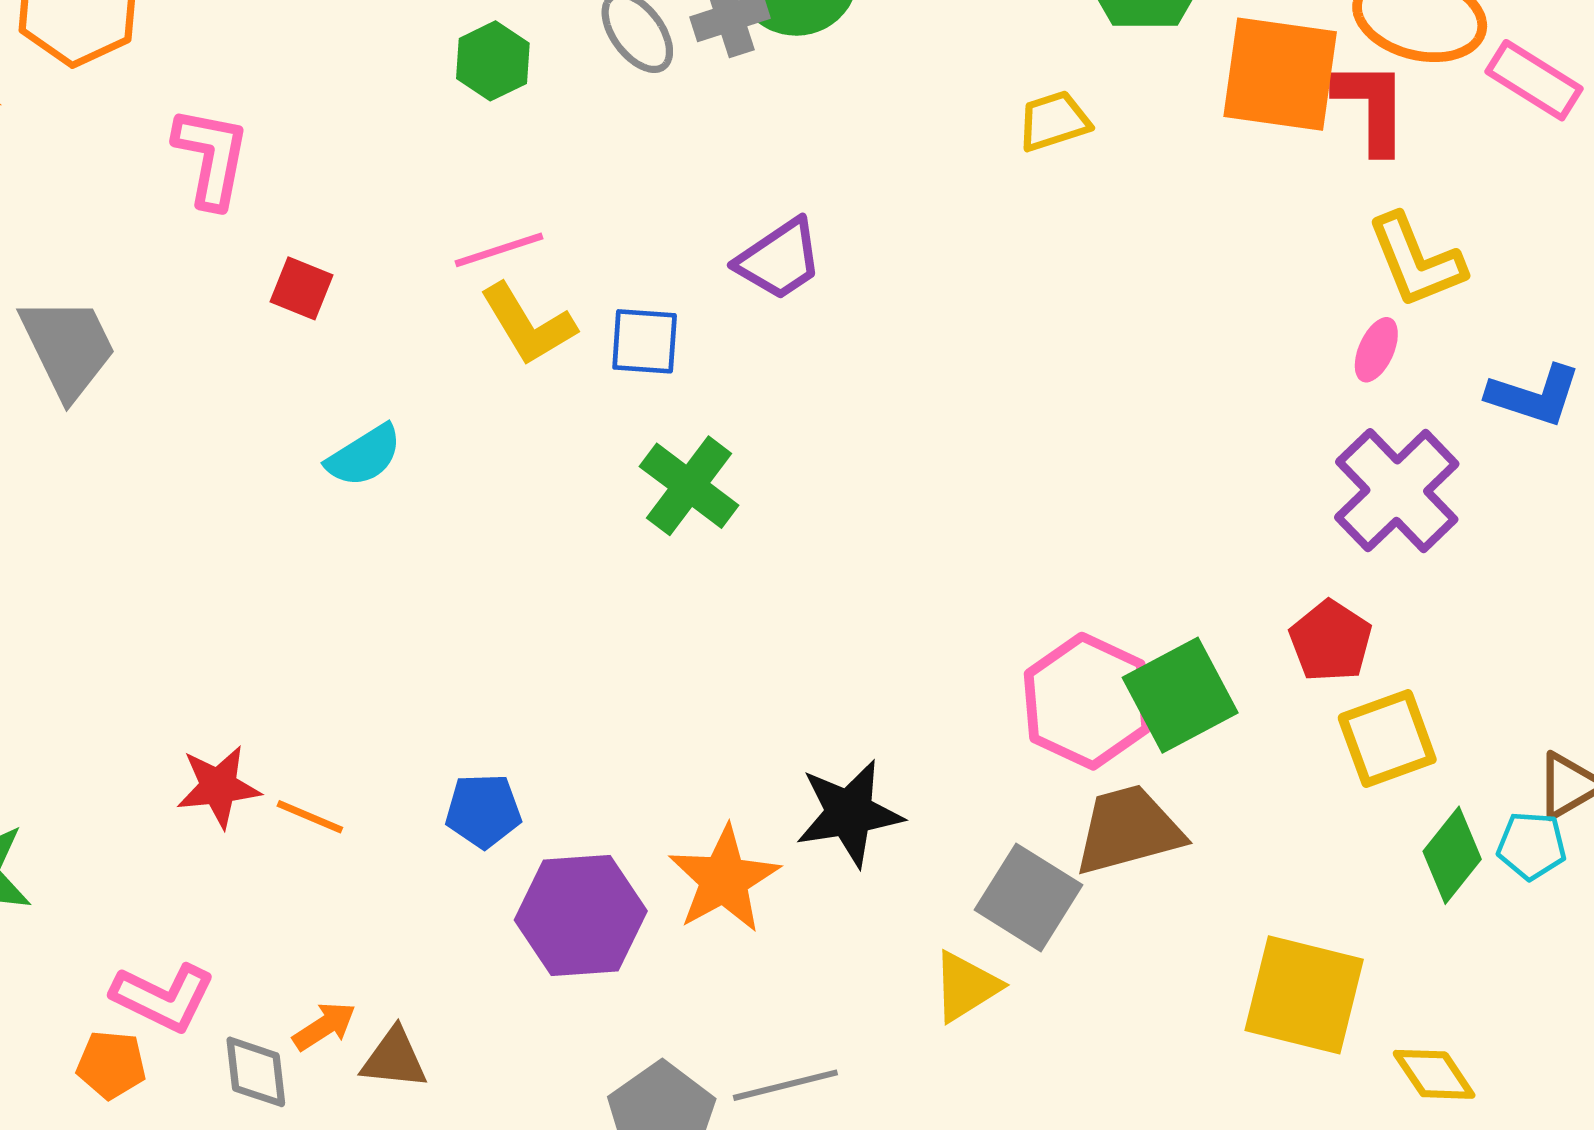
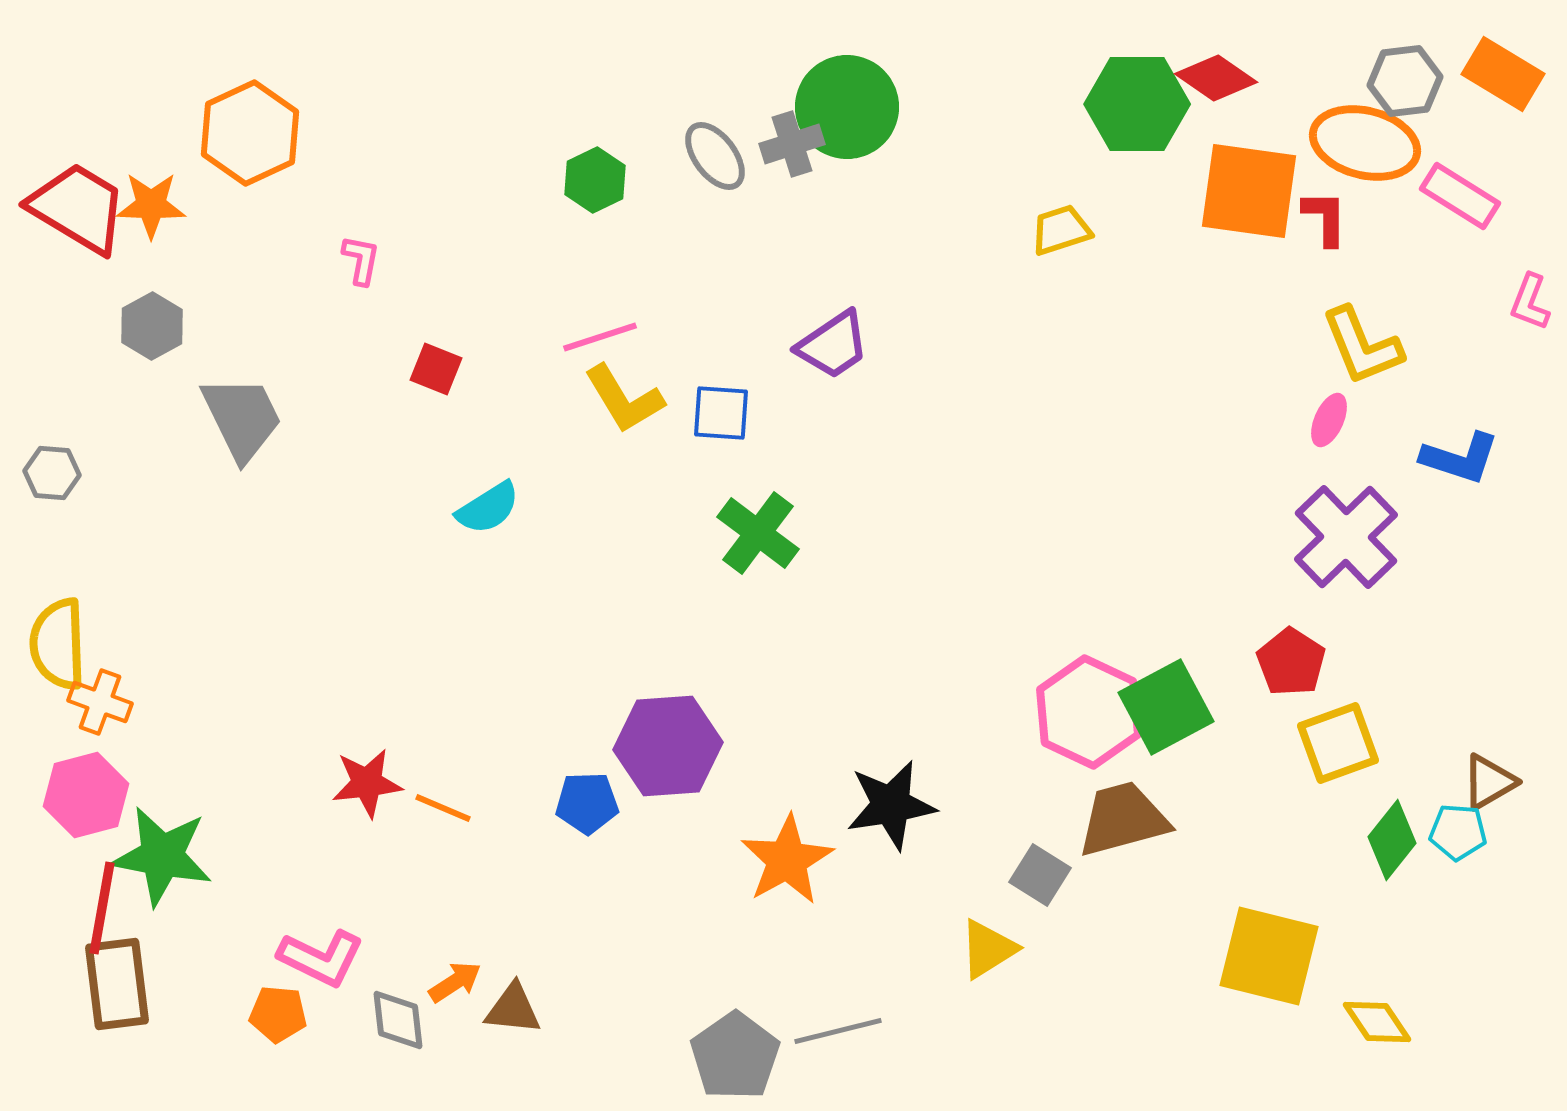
red L-shape: (1372, 107) -> (1325, 218), size x0.7
pink L-shape: (211, 157) -> (361, 260), size x0.6
gray square: (1028, 897) -> (1040, 875), size x0.7
purple hexagon: (581, 915) -> (668, 746), moved

